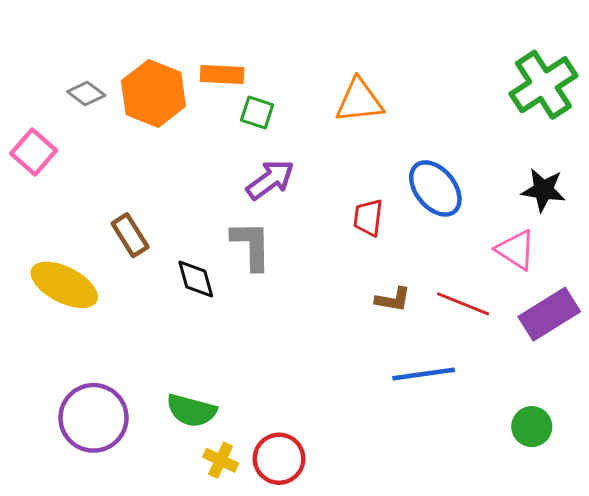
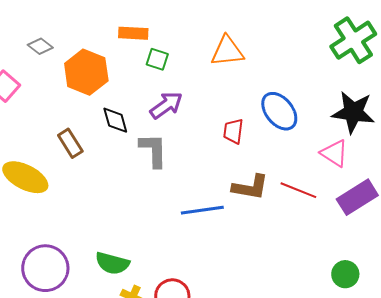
orange hexagon: (153, 93) -> (86, 72), moved
black star: (543, 190) -> (353, 112), size x1.4
black diamond: (196, 279) -> (115, 120), moved
brown L-shape: (393, 299) -> (250, 187), size x1.5
blue line: (424, 374) -> (202, 210), moved

